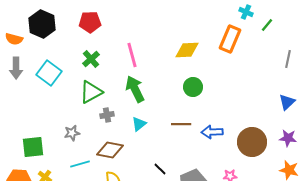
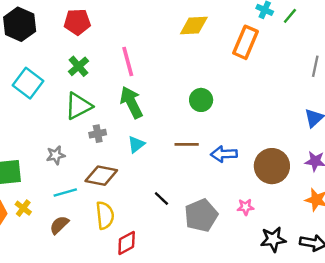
green line: (267, 25) -> (290, 16), moved
yellow diamond: (187, 50) -> (194, 25), moved

